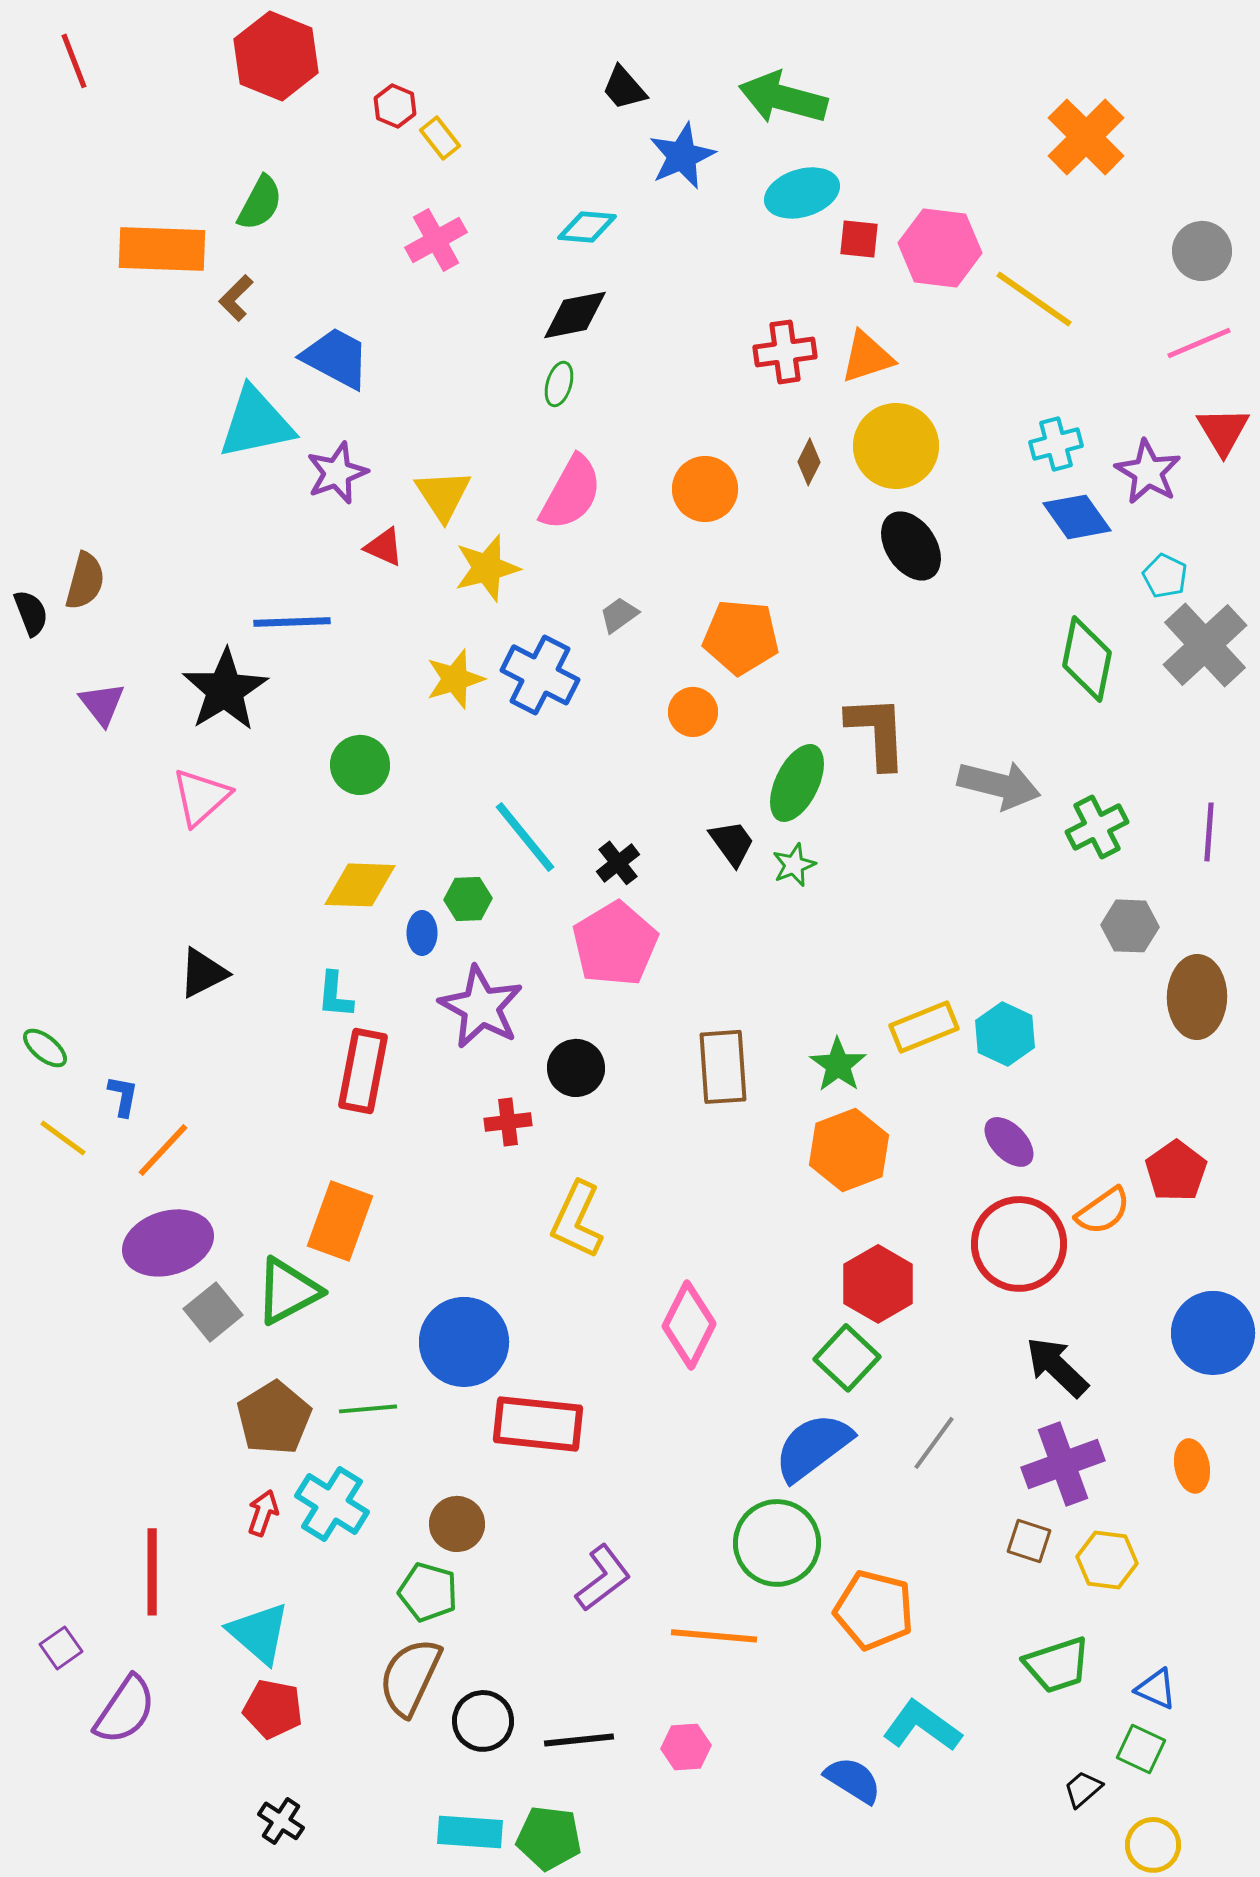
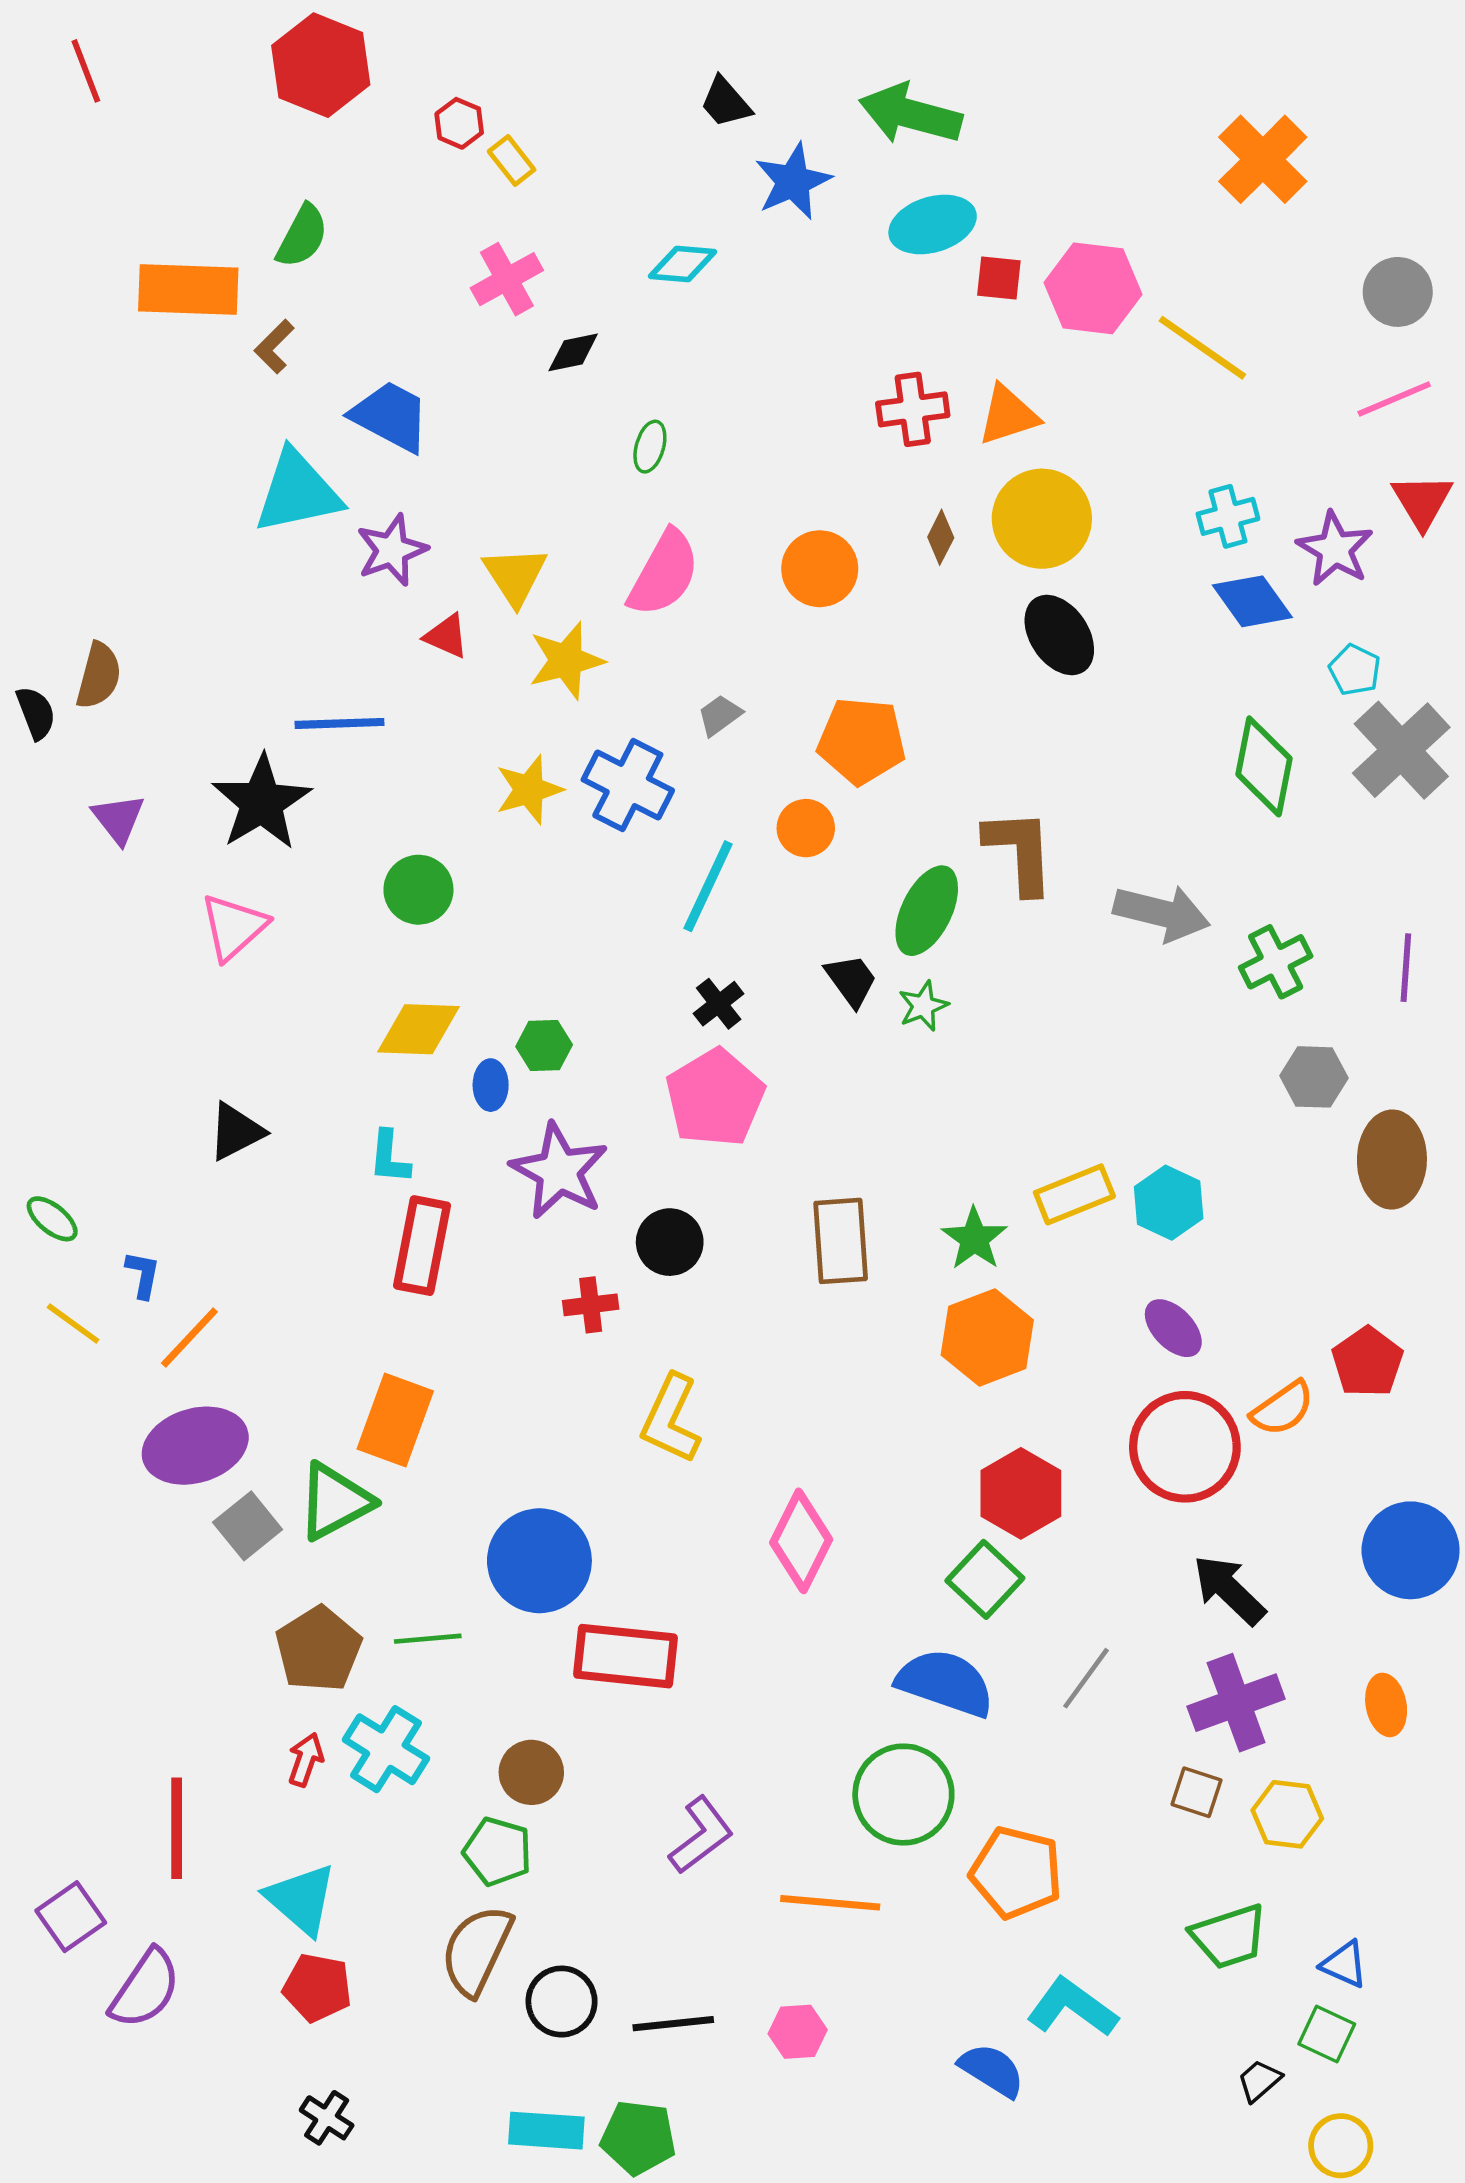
black diamond: (575, 315) -> (573, 352), moved, size x0.7
cyan line: (525, 837) -> (708, 886), moved, turned 64
blue semicircle: (813, 1447) -> (945, 1683), turned 56
purple square: (61, 1648) -> (71, 1917), size x1.4

